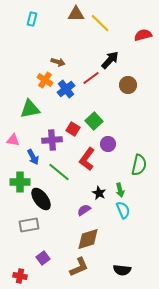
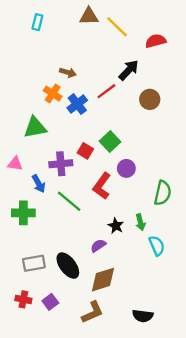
red semicircle: (143, 35) -> (156, 41), moved
black ellipse: (41, 199) -> (68, 266), moved
cyan semicircle: (123, 210) -> (157, 246), moved
red cross: (20, 276) -> (23, 299), moved

